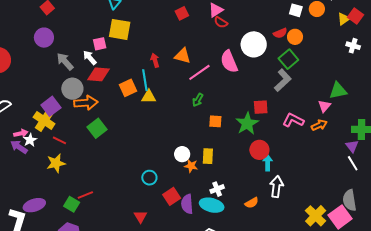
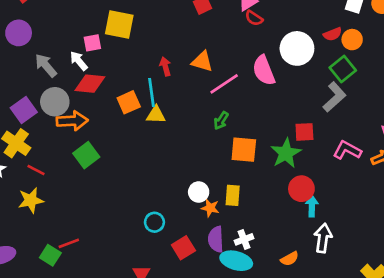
purple square: (51, 106) -> (24, 110), moved
orange square: (215, 121) -> (244, 150), size x1.5
purple semicircle: (187, 204) -> (216, 239), moved

